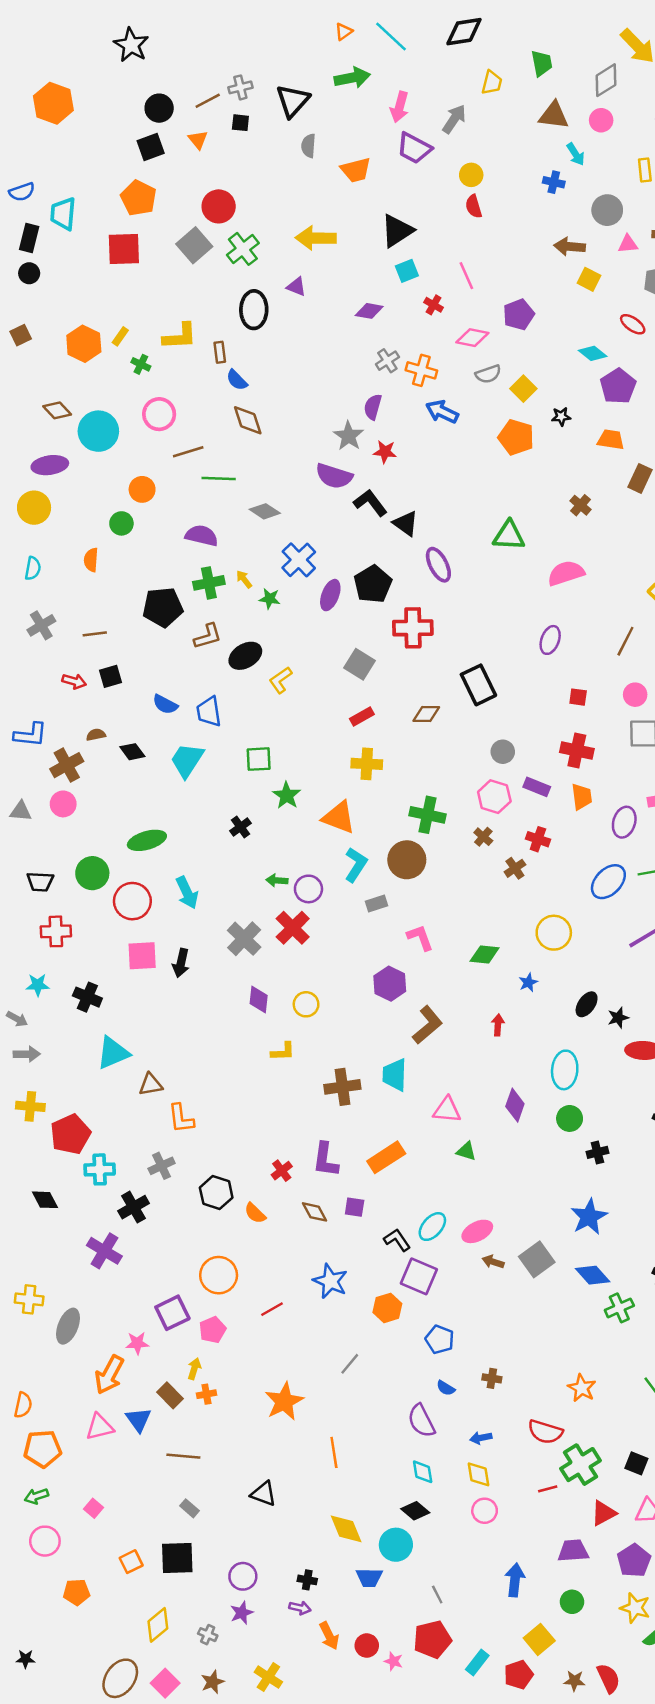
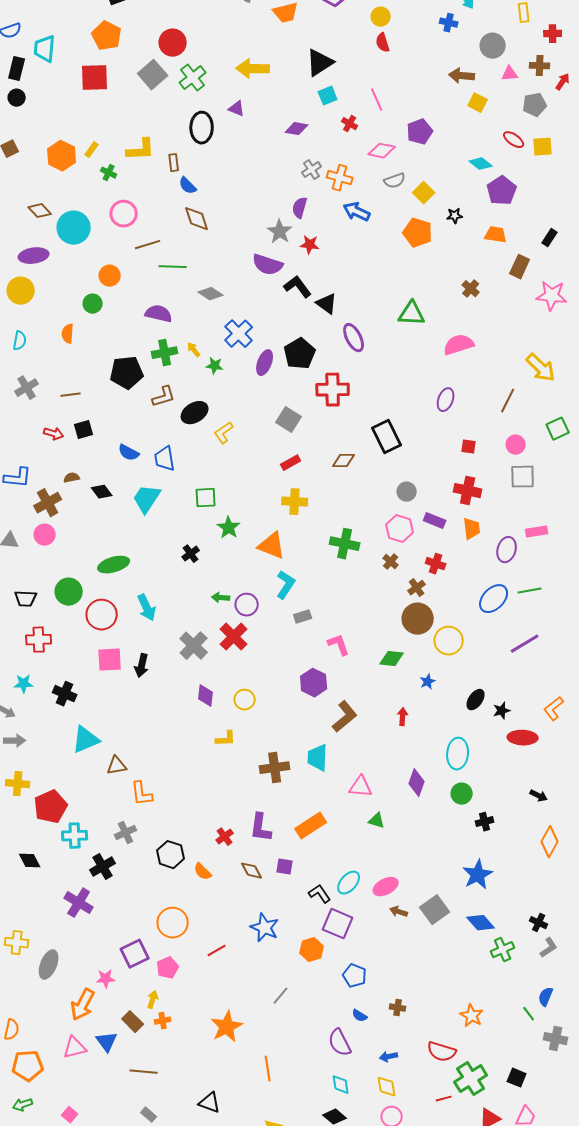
brown circle: (407, 860) -> (418, 619), moved

